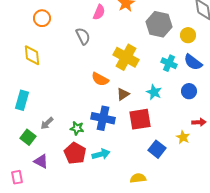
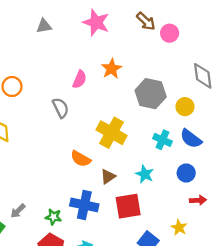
red arrow: (199, 122) -> (198, 200), moved

